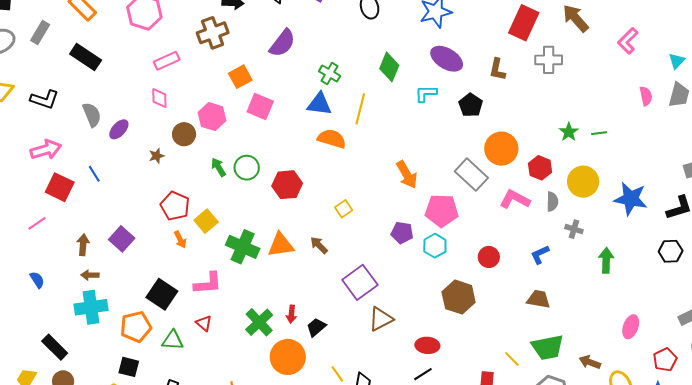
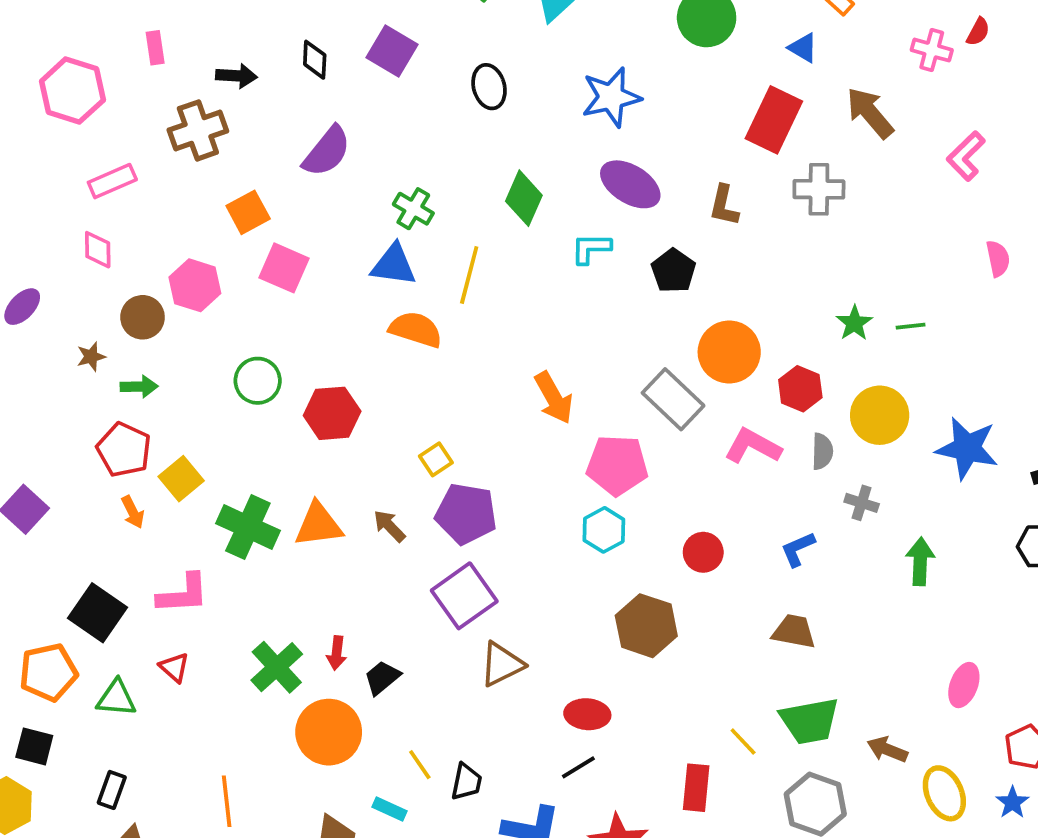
green arrow: (218, 167) -> (139, 387), moved, turned 120
purple pentagon: (402, 233) -> (466, 514), moved, size x1.5

